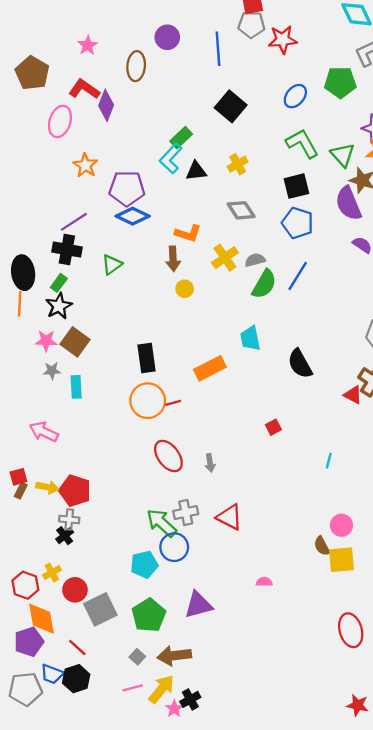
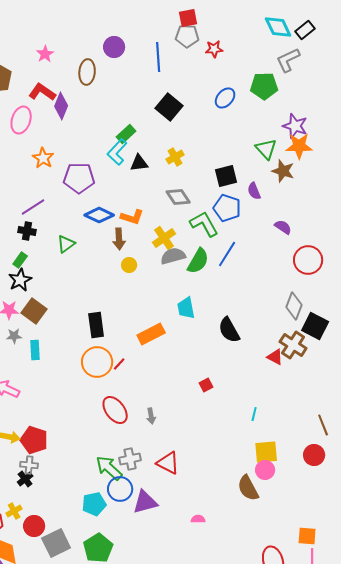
red star: (283, 40) -> (214, 49), size x0.7
green L-shape: (302, 143) -> (204, 224), moved
purple semicircle: (348, 203) -> (254, 191), moved, size x0.6
blue diamond: (133, 216) -> (99, 215), moved
black cross: (67, 250) -> (27, 231), size x0.7
gray semicircle: (255, 260) -> (173, 256), moved, size x1.4
red line: (173, 403) -> (119, 364), turned -32
brown semicircle: (322, 546) -> (248, 488), size x1.5
yellow square: (341, 560) -> (266, 452), moved
purple triangle: (198, 605) -> (145, 502), moved

